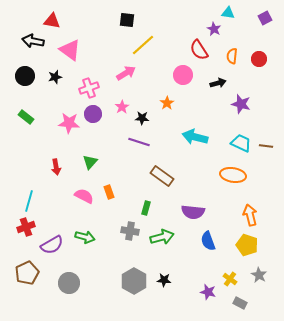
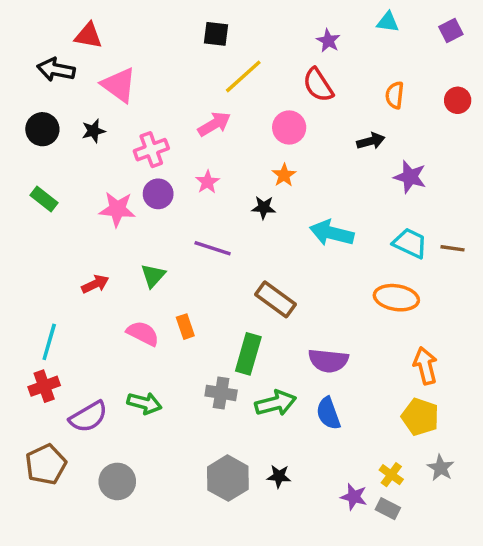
purple star: (214, 29) -> (328, 41), moved
red semicircle: (199, 50) -> (318, 85), moved
red circle: (259, 59) -> (458, 100), moved
pink circle: (183, 75) -> (289, 128), moved
black star: (142, 118) -> (264, 207), moved
purple line: (139, 142) -> (213, 248), moved
red arrow: (56, 167) -> (95, 284), turned -105
green rectangle: (146, 208) -> (248, 354), size x1.6
blue semicircle: (208, 241) -> (328, 413), moved
gray rectangle: (240, 303) -> (388, 509), moved

